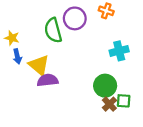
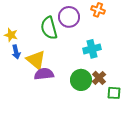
cyan cross: (119, 51) -> (92, 49), moved
green circle: (105, 86) -> (81, 80), moved
brown cross: (109, 104) -> (99, 78), moved

